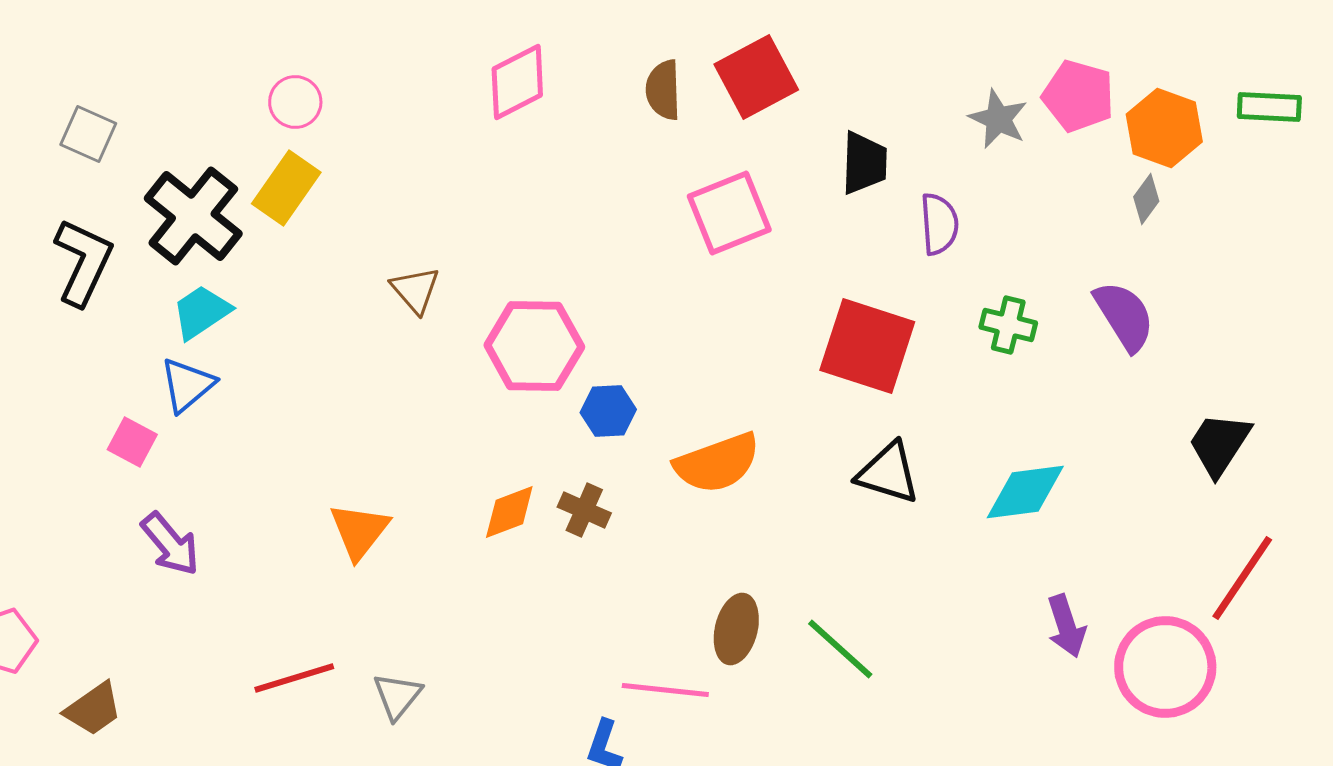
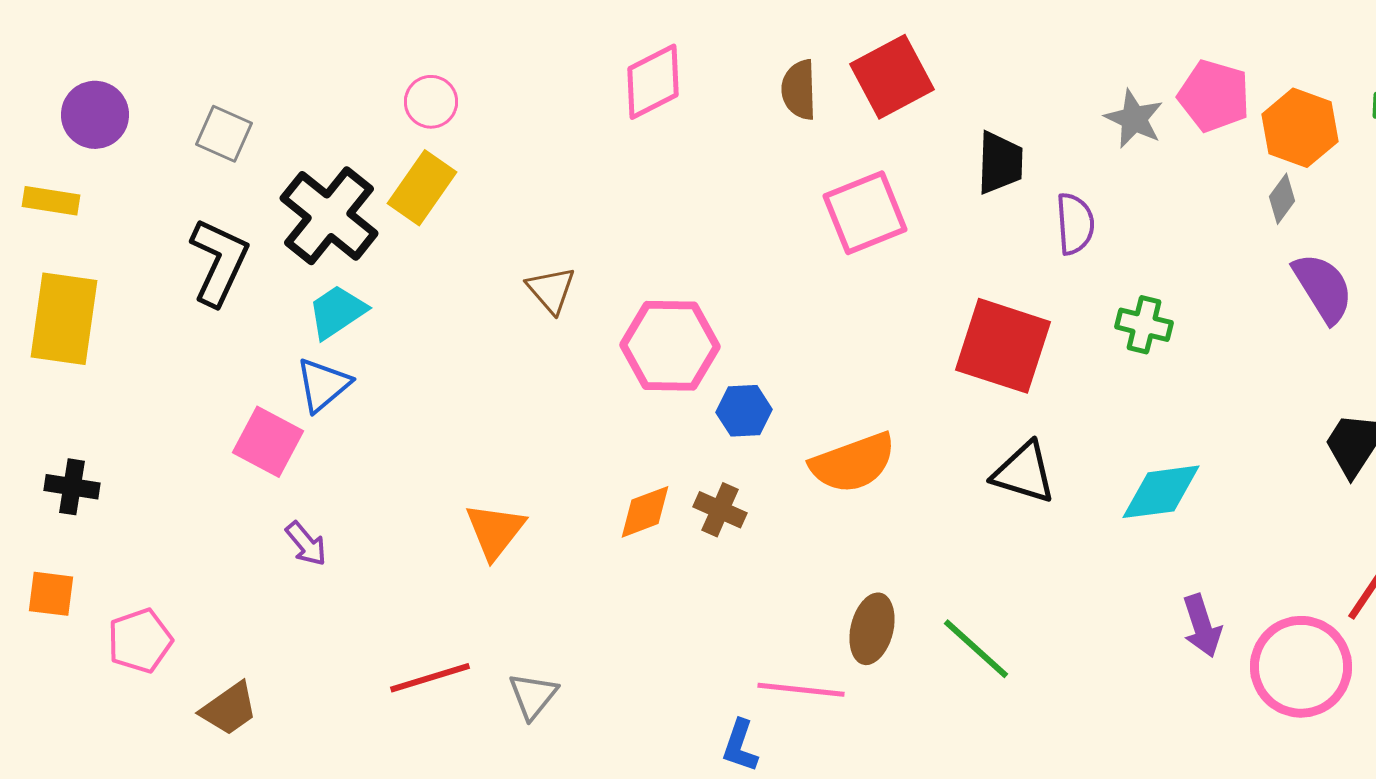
purple semicircle: (1124, 316) -> (1323, 288), moved
pink square: (132, 442) -> (268, 442), size x1.4
purple arrow: (170, 544) -> (306, 544), size x0.7

